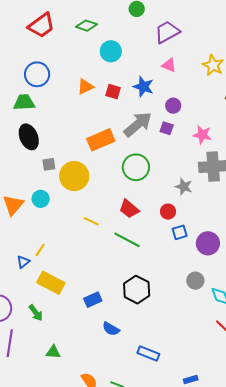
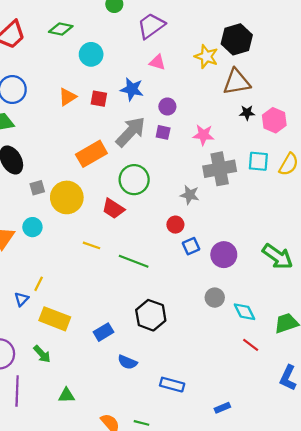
red trapezoid: (129, 209) -> (113, 209), moved

